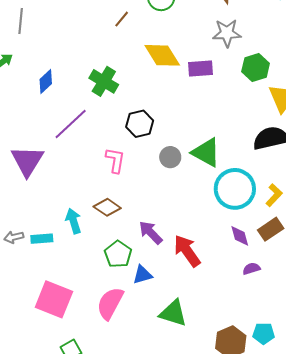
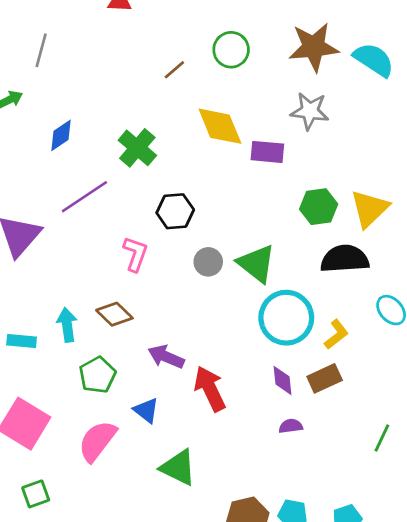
green hexagon: (256, 67) -> (319, 207), moved
purple arrow: (151, 233) -> (166, 357), turned -32
green pentagon: (118, 254) -> (97, 375), moved
blue triangle: (142, 275) -> (146, 410), turned 45

